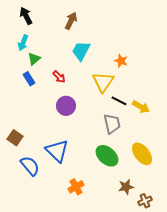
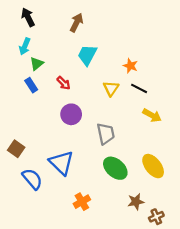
yellow triangle: (103, 82) -> (111, 88), size x0.7
black line: (119, 101) -> (139, 88), moved
gray trapezoid: (112, 124) -> (106, 134), moved

